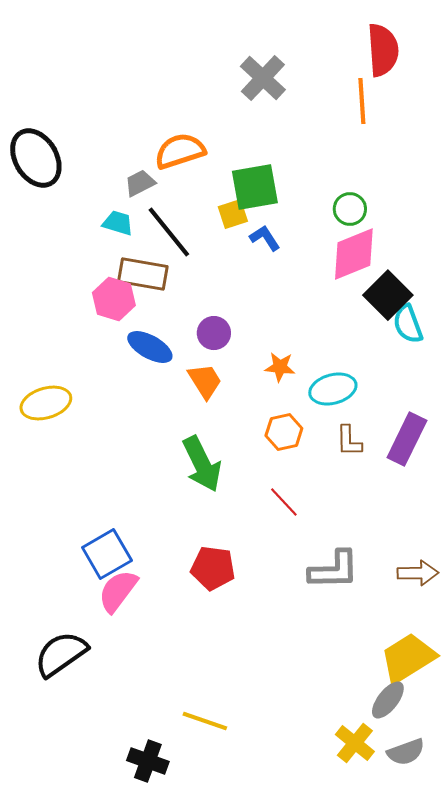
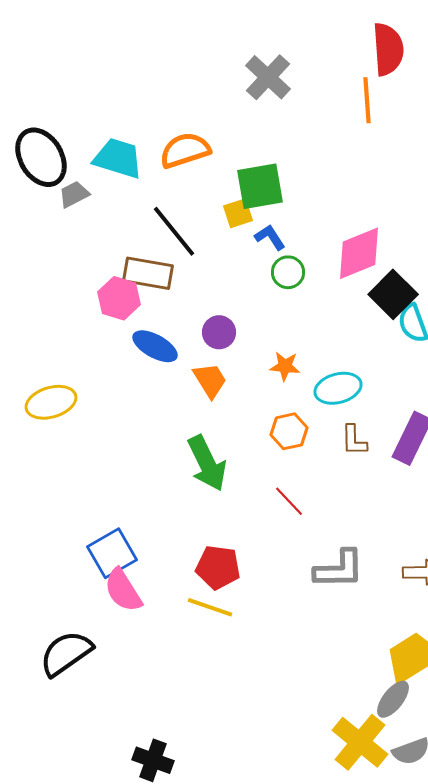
gray trapezoid: (140, 183) -> (74, 194), moved
green circle: (350, 209) -> (288, 272), moved
cyan trapezoid: (118, 223) -> (118, 158), moved, size x1.6
pink semicircle: (118, 591) -> (123, 590), turned -69
yellow line: (205, 721) -> (210, 607), moved
yellow cross: (355, 743) -> (360, 742), size x1.4

